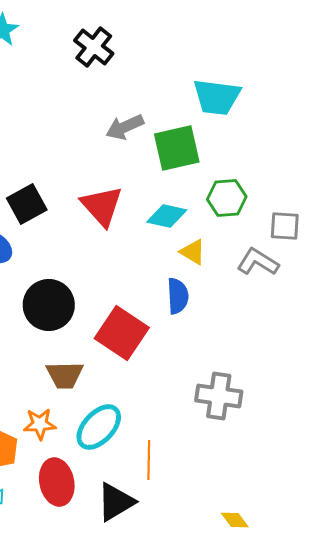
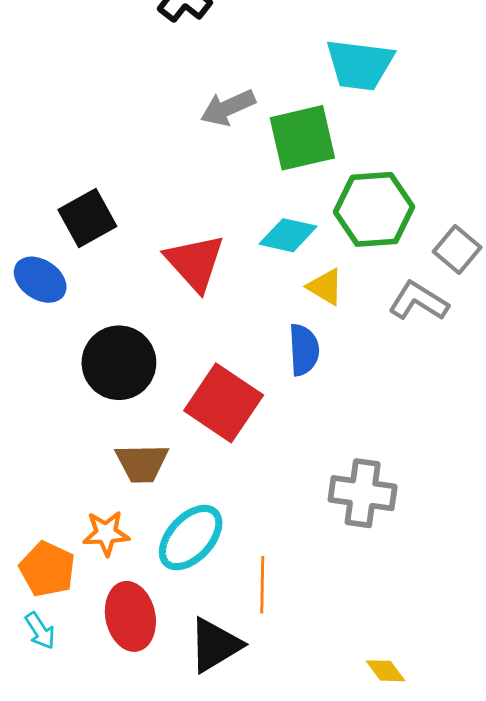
green hexagon: (227, 198) -> (374, 209), size x1.4
red triangle: (102, 206) -> (195, 262), moved
gray square: (285, 226) -> (457, 250), turned 36

